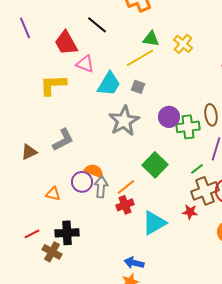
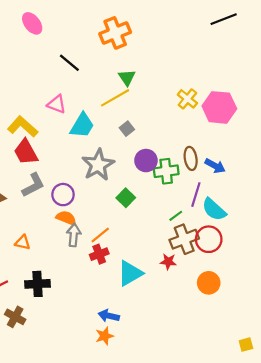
green triangle: (151, 39) -> (127, 78), turned 48
red trapezoid: (66, 43) -> (26, 152), moved
yellow cross: (183, 44) -> (187, 99), moved
yellow L-shape: (53, 85) -> (23, 127), turned 44
gray square: (138, 87) -> (127, 129), moved, turned 32
green square: (155, 165) -> (126, 198), moved, size x0.7
purple circle: (82, 182) -> (63, 195), moved
brown cross: (52, 252) -> (15, 317), moved

